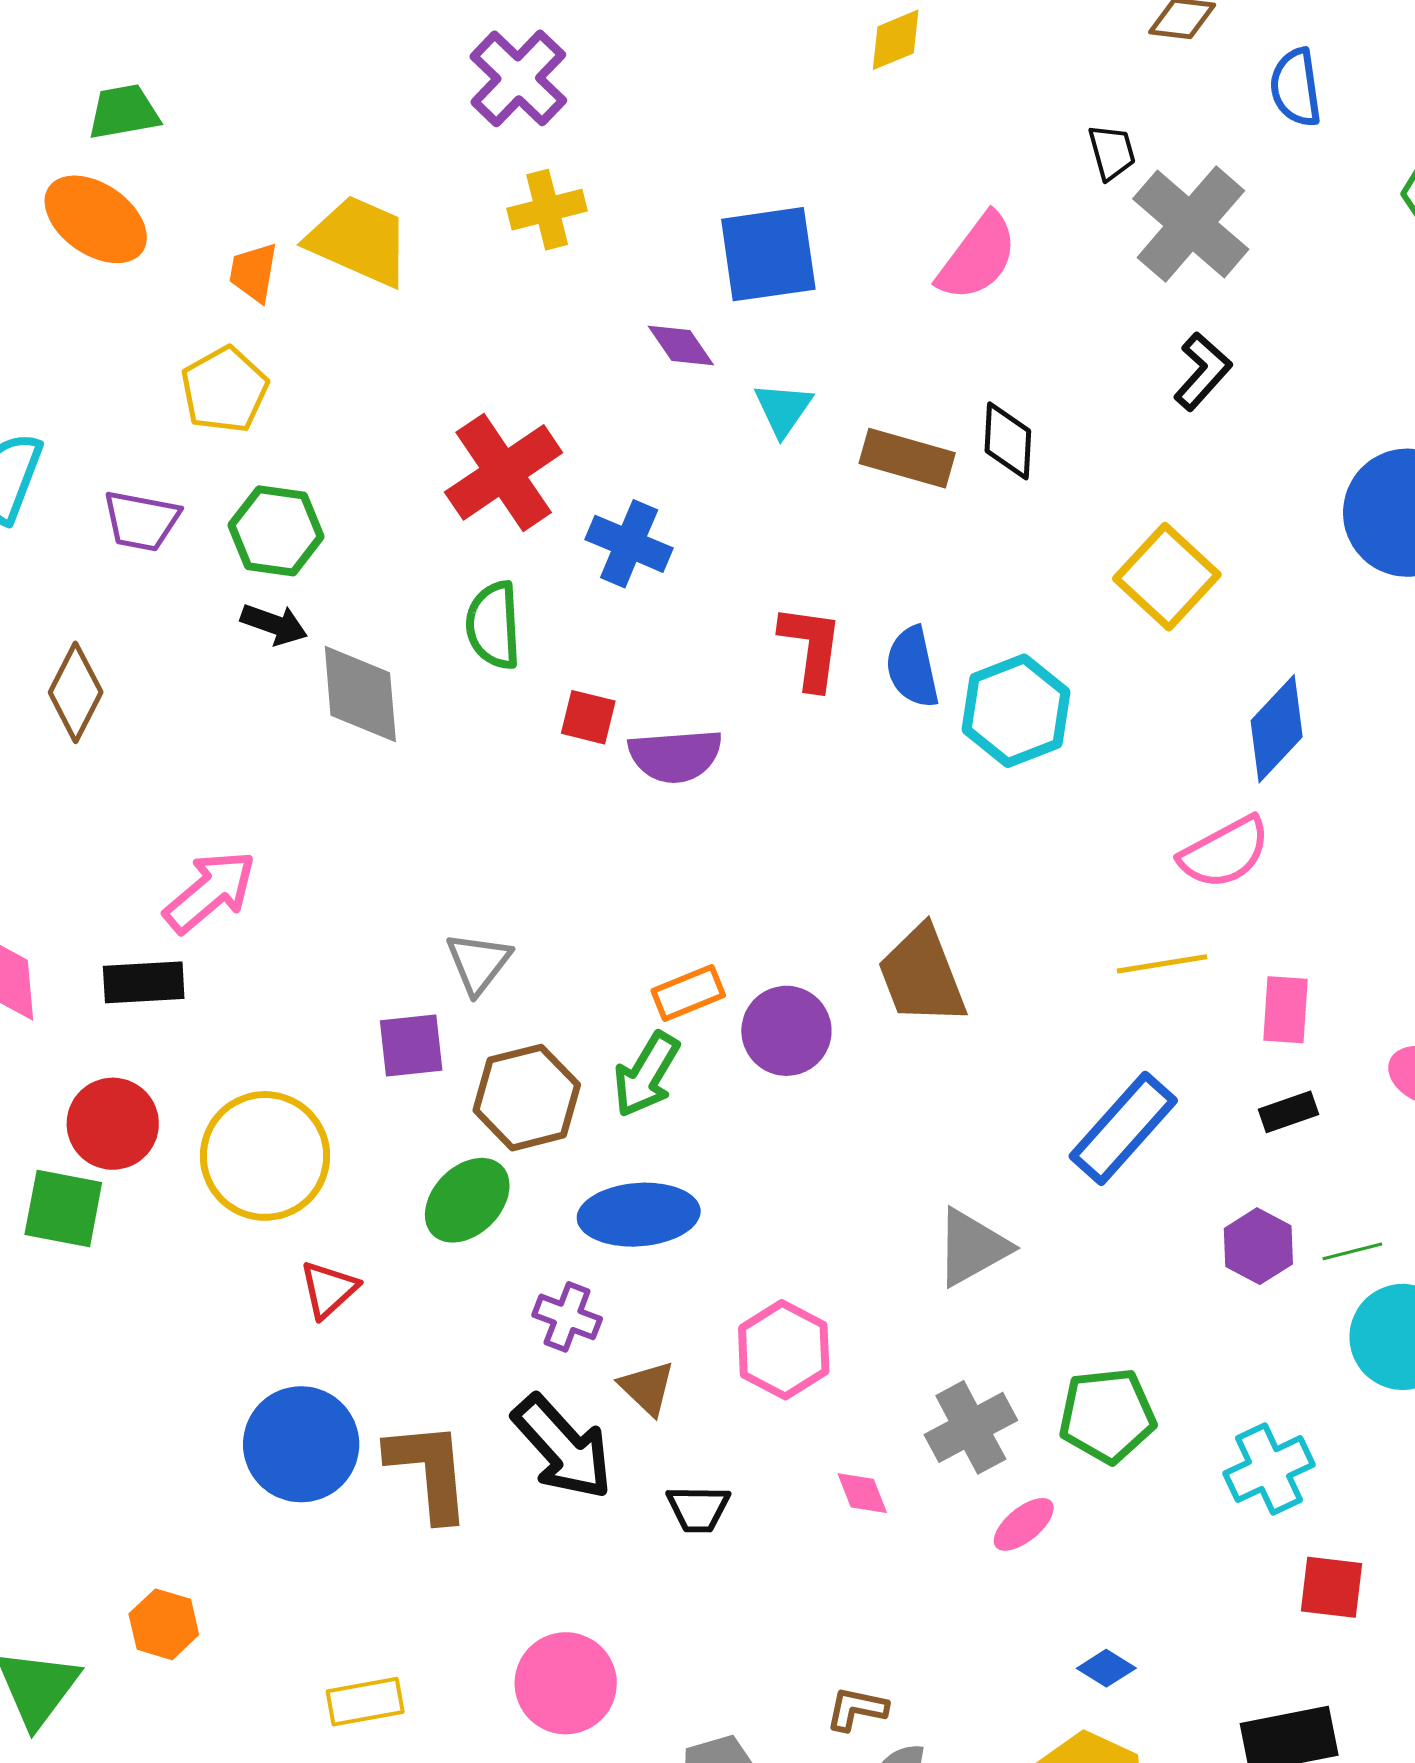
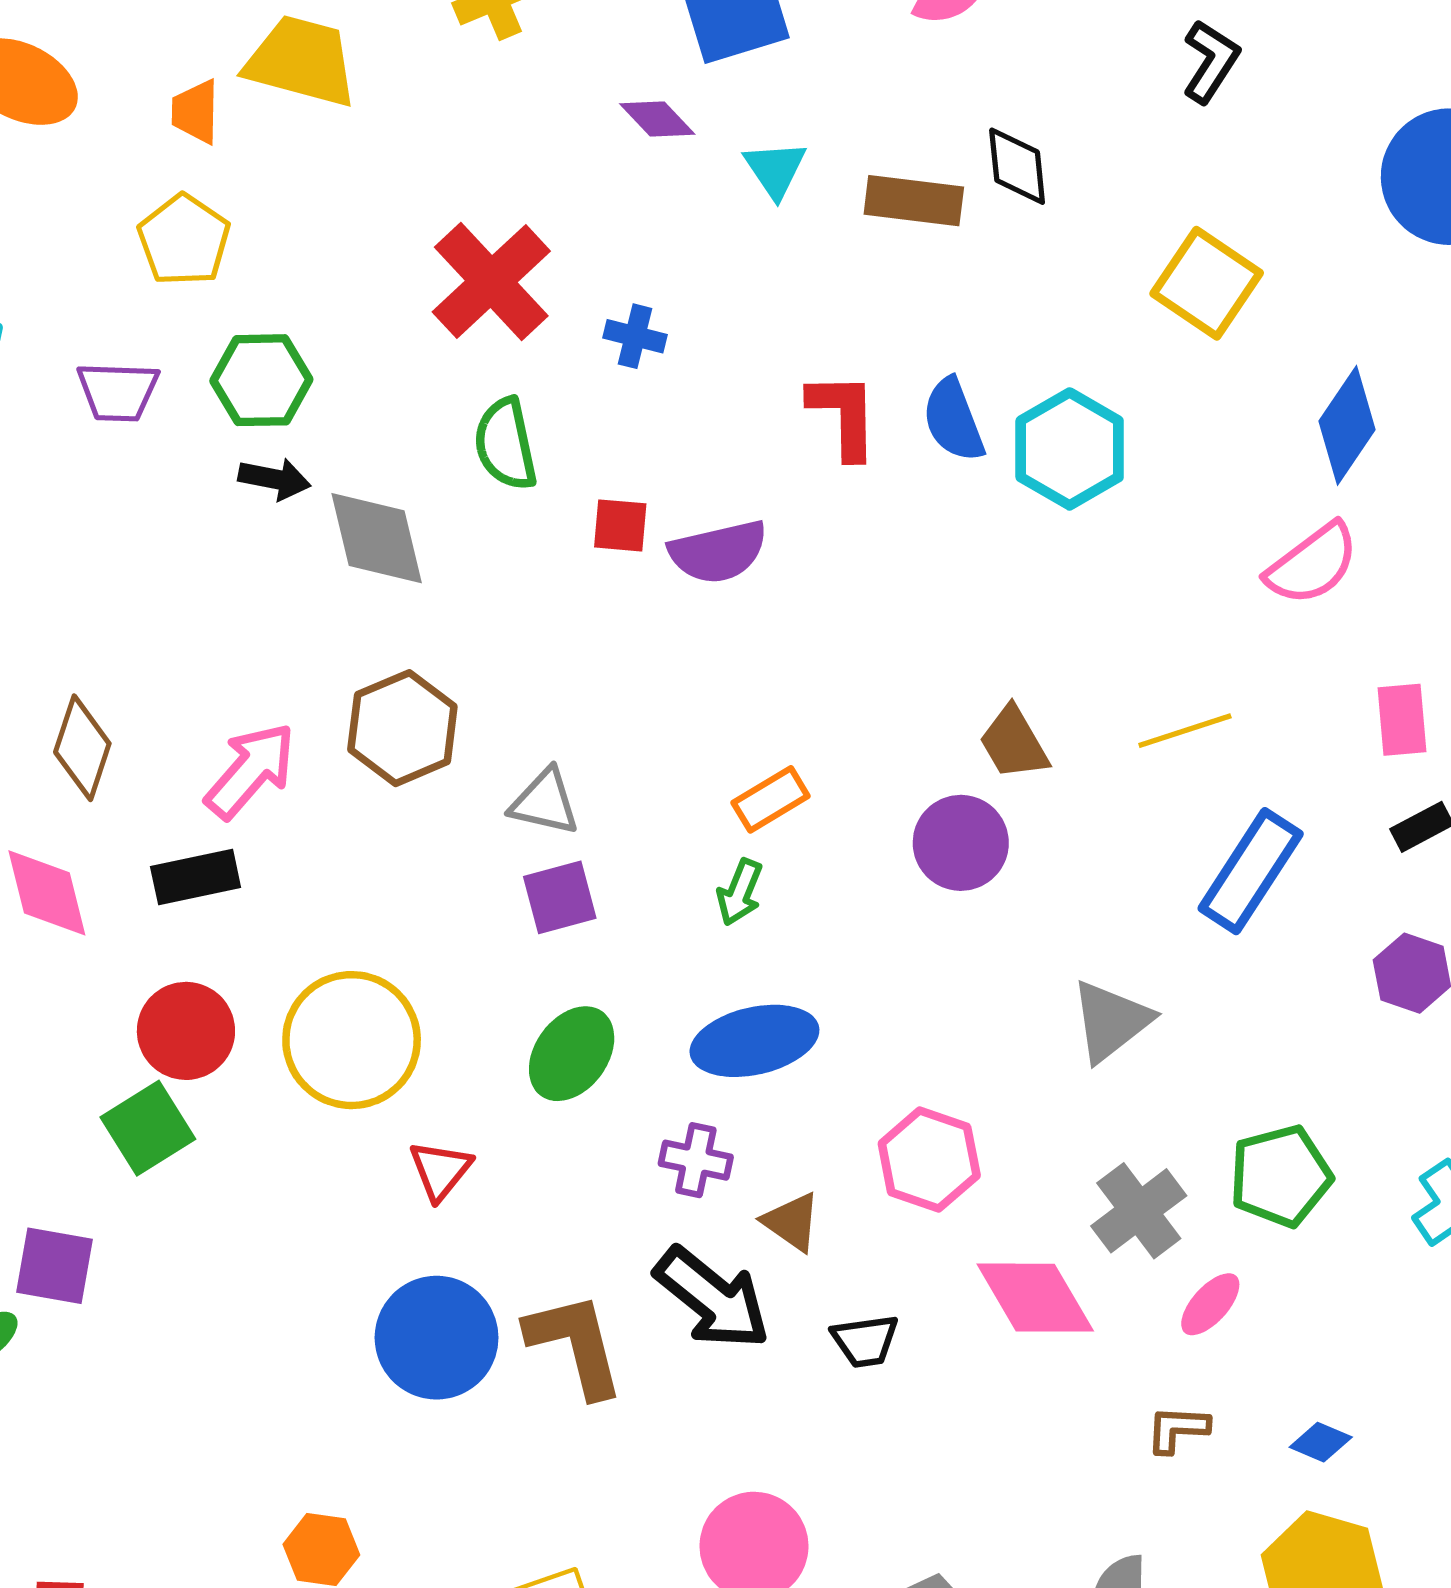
blue cross: (629, 544) -> (635, 336), size x0.7
brown diamond: (76, 692) -> (82, 748), moved
gray triangle: (478, 963) -> (545, 802), turned -46
yellow line: (1162, 964) -> (1185, 731), moved
brown trapezoid: (922, 975) -> (1014, 743), size x0.7
purple circle: (786, 1031) -> (961, 843), moved
purple square: (411, 1045) -> (560, 897), moved
green arrow: (646, 1075) -> (740, 892), size x0.7
brown hexagon: (527, 1098) -> (402, 728), moved
green square: (63, 1208) -> (148, 1128), turned -34
pink diamond: (862, 1493) -> (1035, 1298), size x2.0
brown L-shape: (857, 1709) -> (1177, 1429), moved

